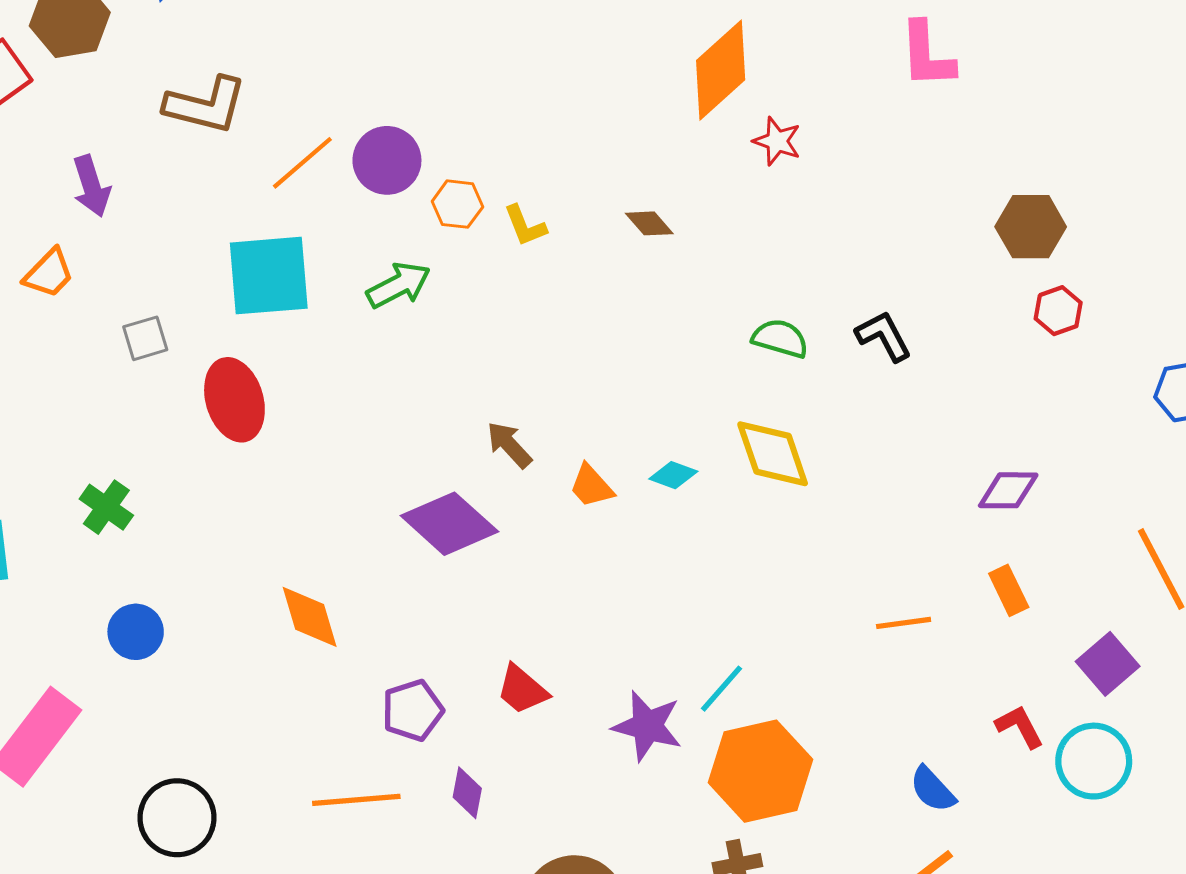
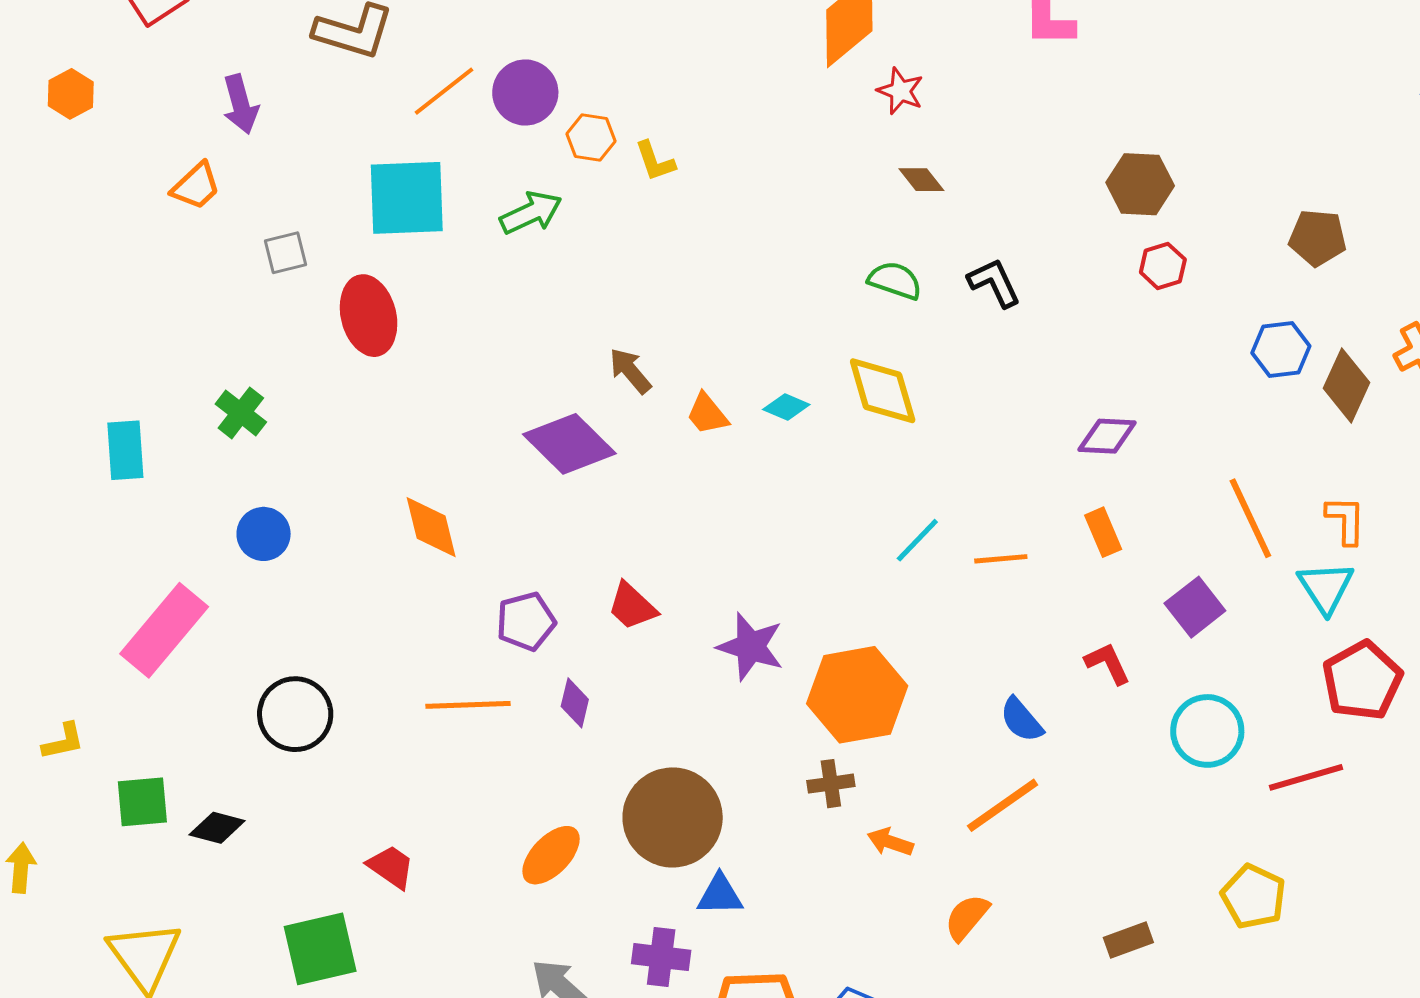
brown diamond: (649, 223) -> (921, 180), moved
cyan line: (721, 689) -> (917, 540), moved
cyan circle: (1094, 761) -> (1207, 731), moved

